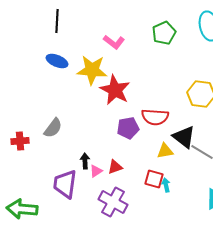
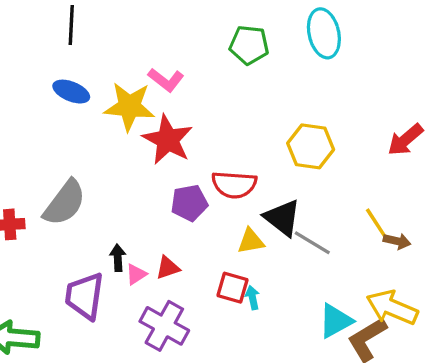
green pentagon: (164, 33) -> (249, 45), turned 30
pink L-shape: (114, 42) -> (166, 80), moved
gray semicircle: (53, 128) -> (65, 203), size x1.4

